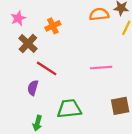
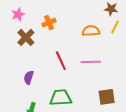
orange semicircle: (99, 14) -> (91, 31), moved
red line: (47, 68) -> (61, 61), moved, turned 30

